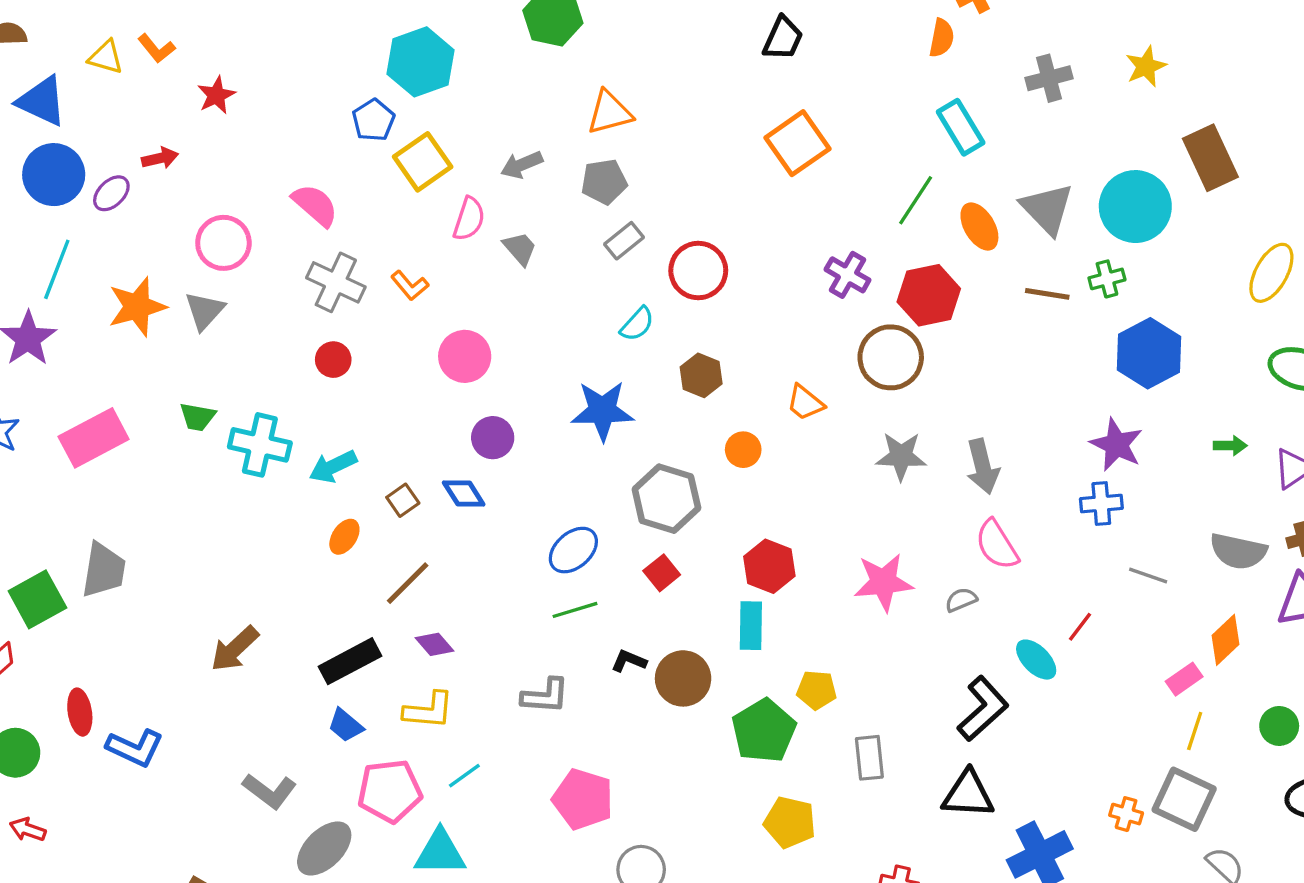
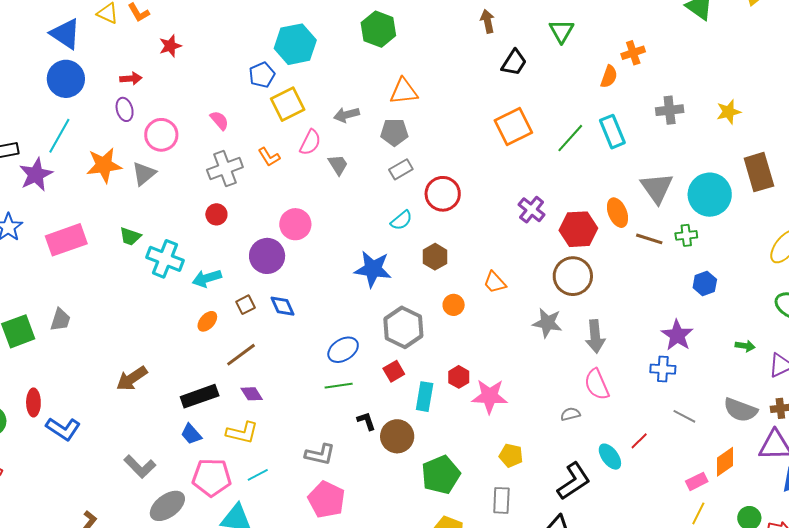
purple ellipse: (111, 193) -> (125, 109), moved, turned -70
green line: (916, 200) -> (570, 138), moved
pink semicircle: (315, 205) -> (219, 120), size x0.7
orange ellipse: (979, 226) -> (618, 213), moved
gray cross: (336, 282) -> (225, 168), turned 36
orange L-shape: (410, 285) -> (269, 157), moved
blue hexagon: (1149, 353) -> (705, 284), size x0.6
brown circle: (891, 357) -> (573, 276), moved
purple circle: (493, 438) -> (267, 256), moved, size x1.4
red hexagon: (769, 566) -> (459, 377), size x0.7
gray trapezoid: (104, 570) -> (60, 320), size x0.7
pink star: (883, 582) -> (490, 396), moved
cyan rectangle: (751, 626) -> (425, 397), moved
black L-shape: (629, 661) -> (366, 421), turned 40
yellow pentagon: (817, 690) -> (511, 455), moved
gray L-shape: (545, 696) -> (320, 454), moved

